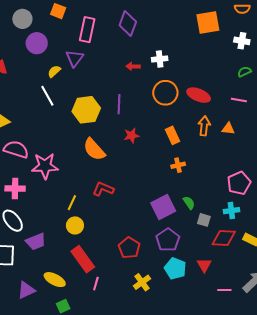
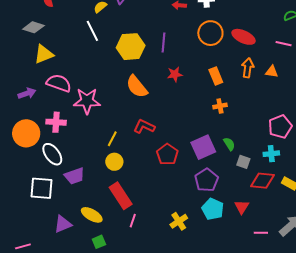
red pentagon: (129, 248) -> (167, 154), moved

